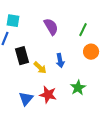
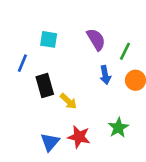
cyan square: (13, 21) -> (49, 39), moved
purple semicircle: (51, 27) -> (96, 39), moved
blue arrow: (60, 61) -> (105, 75), moved

